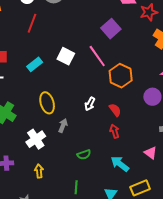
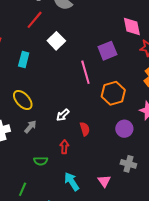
white square: (66, 56) -> (56, 41), moved
cyan rectangle: (35, 64) -> (24, 60), turned -56
orange hexagon: (121, 76) -> (113, 93), moved
yellow ellipse: (47, 103) -> (23, 100), turned -45
red arrow: (115, 131) -> (64, 147), moved

